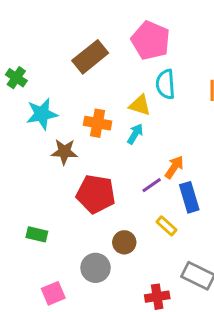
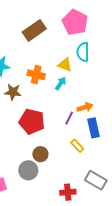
orange arrow: (174, 167) -> (85, 107), turned 35
purple line: (152, 185) -> (69, 118), turned -32
brown circle: (124, 242) -> (40, 154), moved

